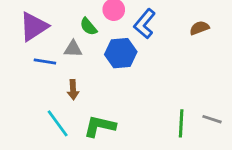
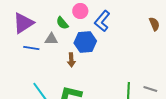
brown semicircle: (199, 28) -> (154, 24), moved, turned 88
brown arrow: (73, 90) -> (71, 60), moved

